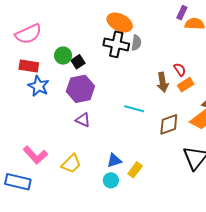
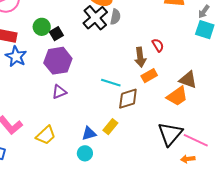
black cross: (116, 44) -> (95, 18), turned 35
orange rectangle: (186, 85) -> (149, 76), moved
purple triangle: (83, 120) -> (59, 92), turned -49
brown diamond: (169, 124) -> (128, 99), moved
yellow rectangle: (135, 170) -> (110, 127), moved

